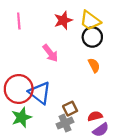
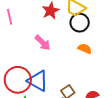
orange semicircle: (94, 65) -> (85, 49), turned -32

